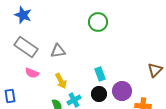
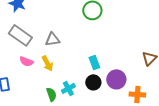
yellow arrow: (61, 81) -> (47, 63), moved

